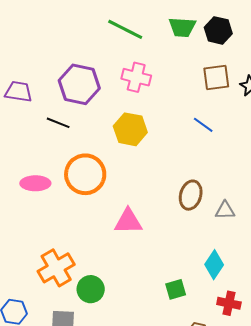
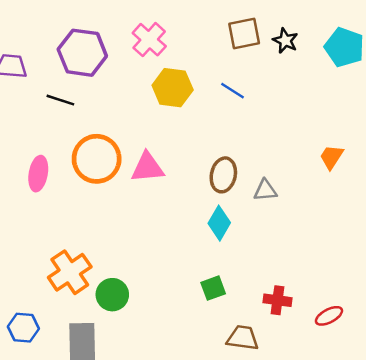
pink cross: (136, 77) -> (149, 40), turned 32
yellow hexagon: (130, 129) -> (173, 88), moved
pink ellipse: (35, 183) -> (38, 174), turned -76
pink triangle: (128, 221) -> (147, 167), moved
cyan diamond: (214, 265) -> (219, 223), moved

